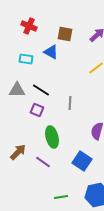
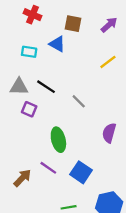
gray line: (70, 103) -> (79, 101), turned -48
purple square: (37, 110) -> (29, 109), moved
brown arrow: (18, 152) -> (22, 178), moved
blue square: (82, 161) -> (81, 172), moved

